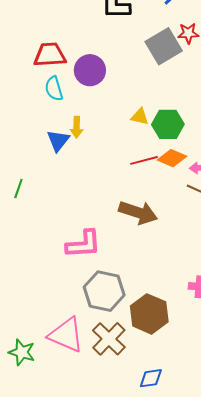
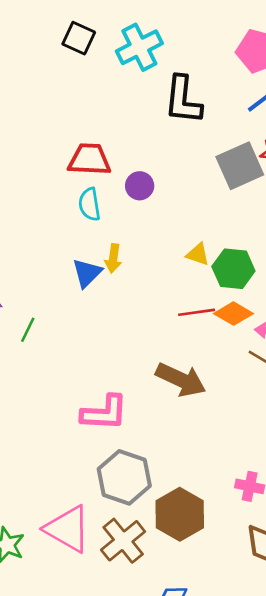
purple circle: (90, 70) -> (140, 186), size x0.7

